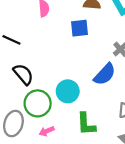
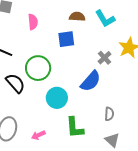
green circle: (38, 103) -> (38, 68), moved

